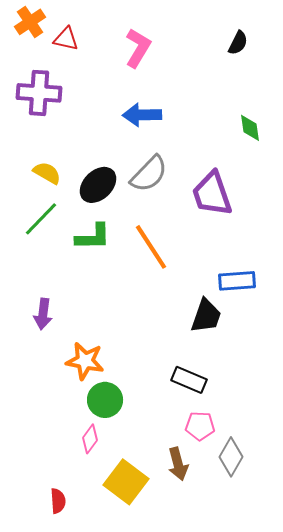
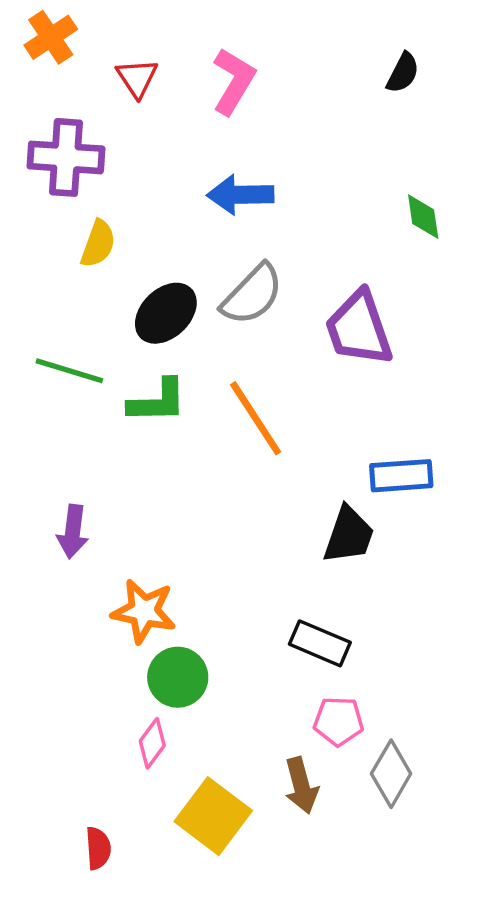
red triangle: (66, 39) -> (137, 78), moved, turned 44
yellow semicircle: (47, 173) -> (98, 244), moved, turned 80
green line: (41, 219) -> (69, 371), turned 63

